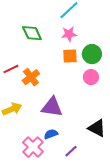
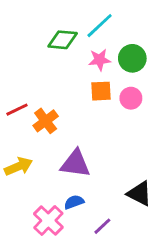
green diamond: (32, 33) -> (63, 40), moved, turned -60
green circle: (92, 54) -> (132, 58), moved
pink circle: (91, 77) -> (131, 98), moved

